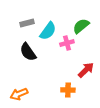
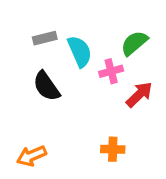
cyan semicircle: (48, 31) -> (80, 51), turned -60
red arrow: (86, 70) -> (139, 94), moved

